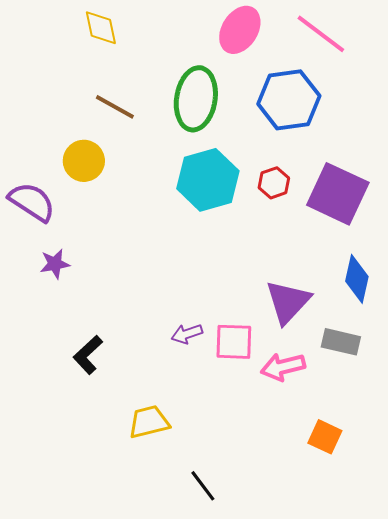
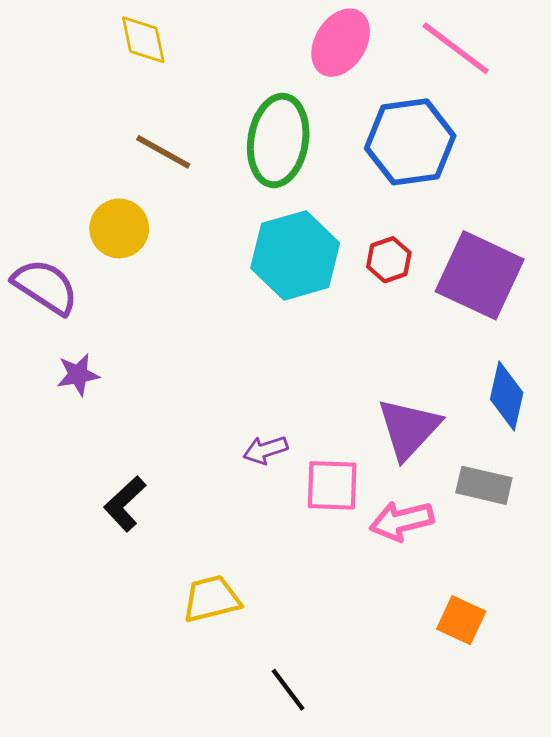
purple arrow: (187, 334) -> (265, 450), moved

